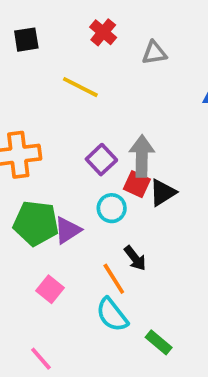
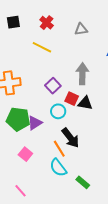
red cross: (103, 32) -> (47, 23), moved
gray arrow: (142, 156) -> (82, 74), moved
black triangle: (163, 193) -> (85, 103), turned 42
black arrow: (135, 258) -> (70, 138), size x1.5

